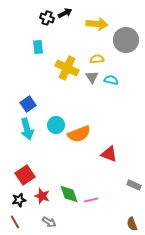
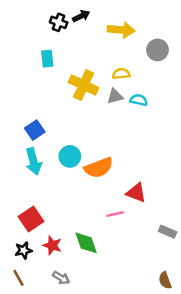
gray circle: (126, 40) -> (158, 50), size x0.7
gray triangle: (92, 77) -> (115, 96), turned 48
pink line: (91, 200) -> (115, 214), moved

